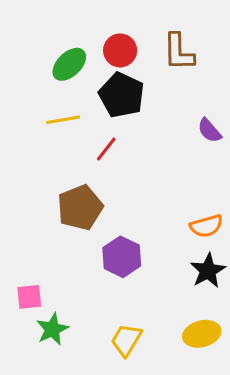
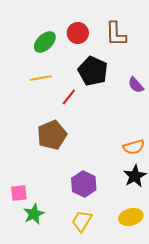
black pentagon: (122, 95) -> (93, 71), moved
purple hexagon: (122, 257) -> (84, 184), moved

